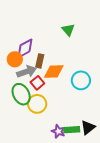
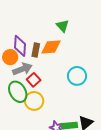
purple diamond: (25, 48) -> (20, 46), turned -55
brown rectangle: (40, 61) -> (36, 50), moved
orange diamond: (54, 71) -> (51, 47), moved

